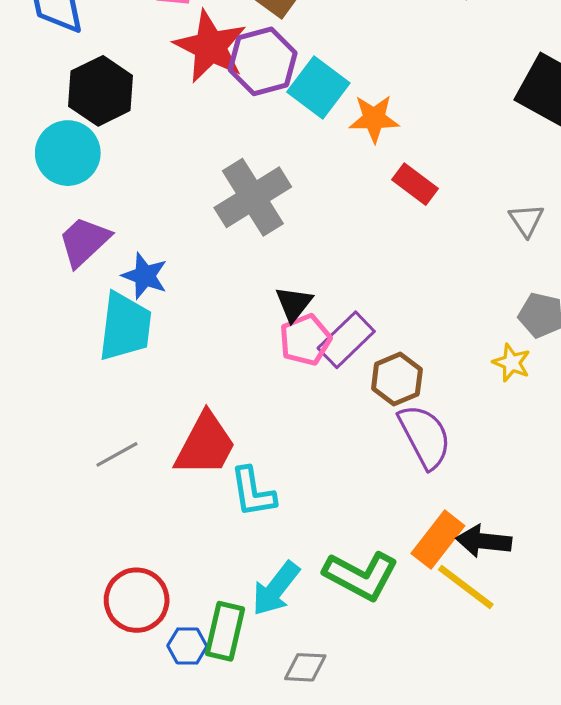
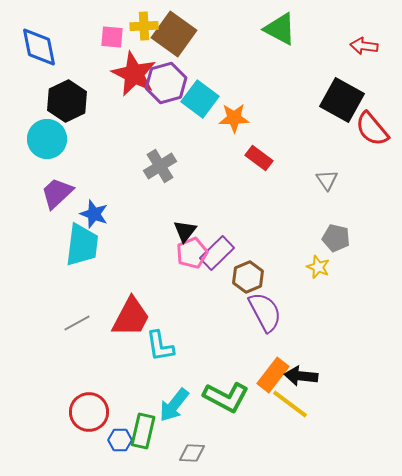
gray cross: (253, 197) -> (160, 166), size x0.7

